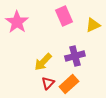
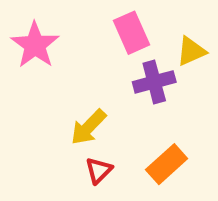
purple cross: (75, 56) -> (154, 82), moved
orange rectangle: (69, 84) -> (167, 164), moved

